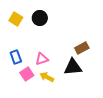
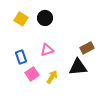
pink triangle: (42, 59) -> (47, 50), moved
yellow arrow: (47, 77) -> (52, 77), turned 96

